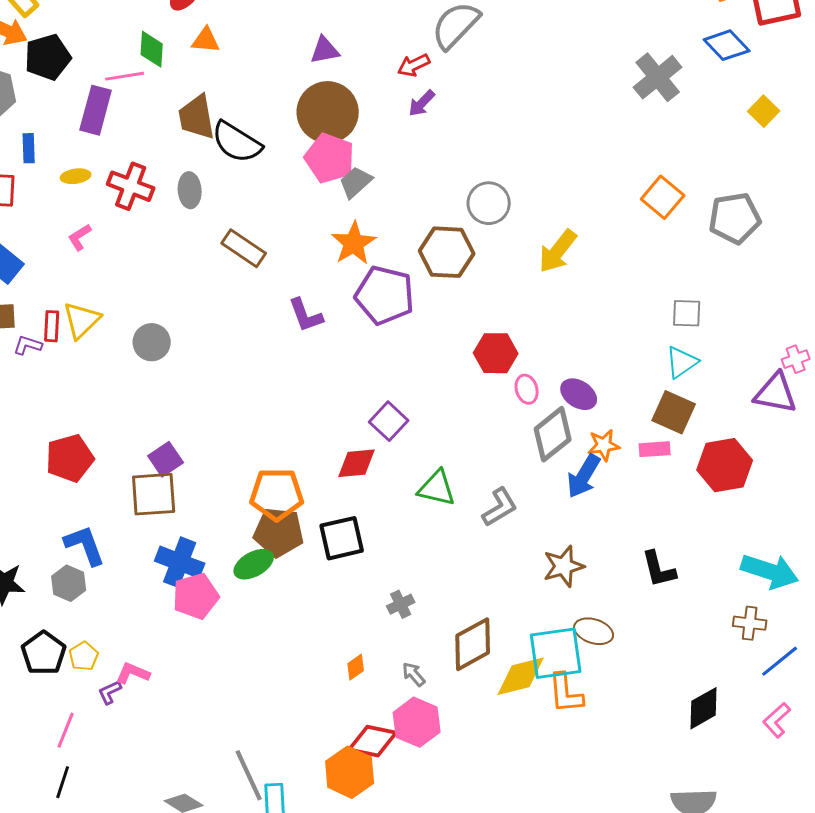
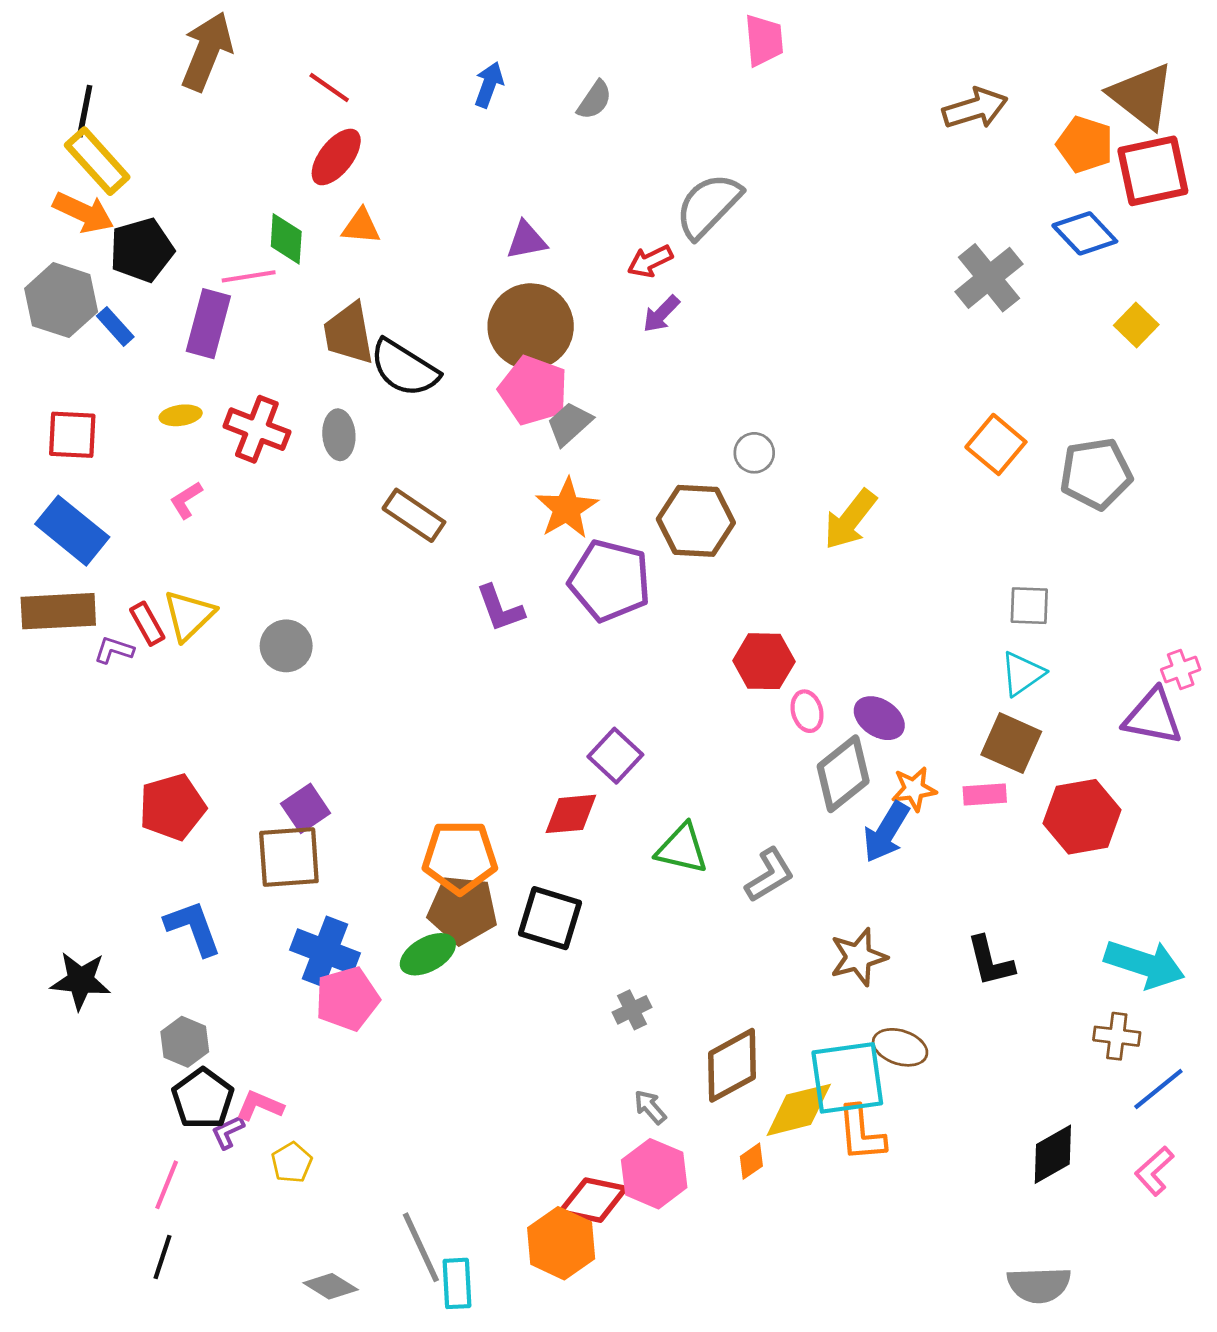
blue rectangle: (29, 148) -> (115, 326), moved, turned -40
gray circle: (489, 203) -> (754, 453), size x0.7
red rectangle: (52, 326) -> (147, 624), turned -32
black square: (342, 538) -> (550, 918), turned 30
gray hexagon: (69, 583) -> (185, 1042), moved
black pentagon: (44, 653) -> (203, 1099), moved
yellow pentagon: (84, 656) -> (292, 1163), moved
orange diamond: (356, 667) -> (751, 1161), moved

